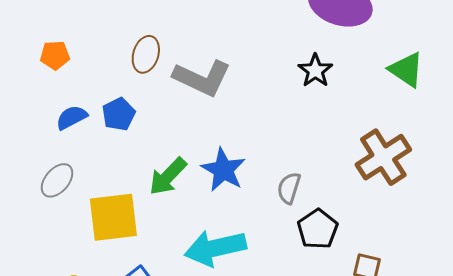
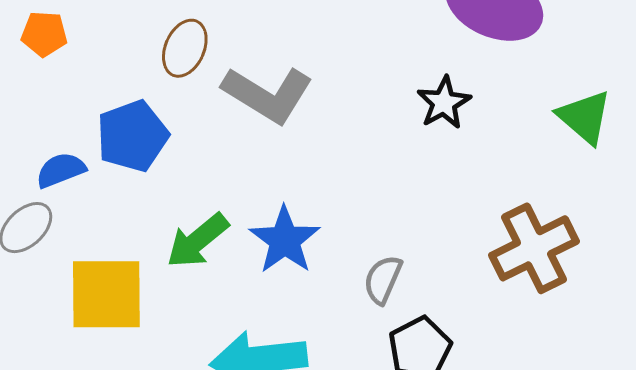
blue pentagon: (119, 114) -> (132, 136), size x1.4
blue semicircle: (72, 117) -> (61, 170), moved

